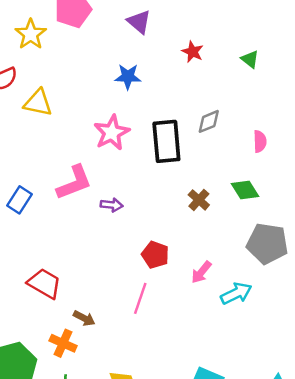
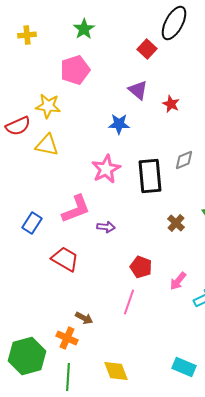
purple triangle: (139, 22) -> (138, 90), moved
yellow star: (31, 34) -> (48, 106), moved, turned -30
red trapezoid: (44, 283) -> (65, 259), moved

